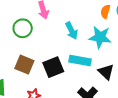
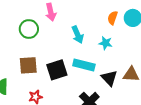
cyan star: (100, 37) -> (106, 43), size x0.6
brown square: (24, 65) -> (28, 65), turned -30

